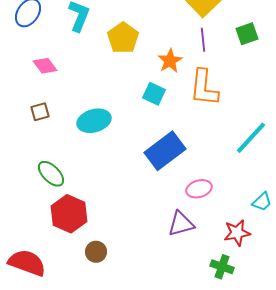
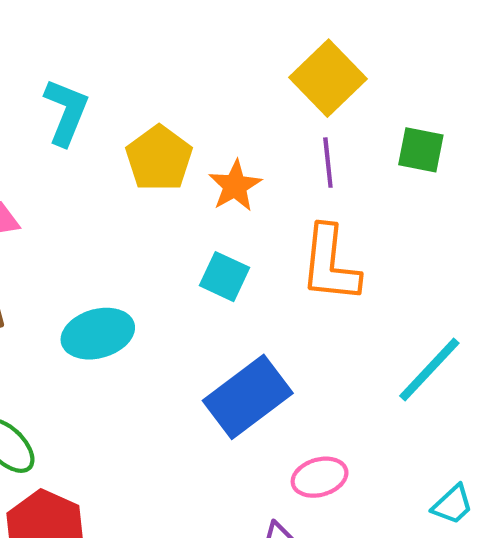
green square: (247, 34) -> (421, 150), turned 30
orange star: (170, 61) -> (235, 186), moved

